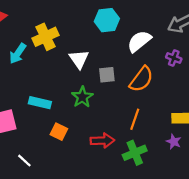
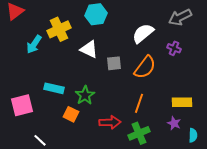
cyan hexagon: (107, 20) -> (96, 14), moved
white triangle: (79, 59) -> (89, 49), turned -30
green star: (82, 97) -> (85, 95), moved

